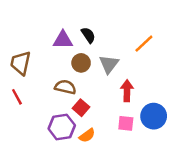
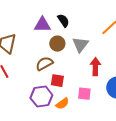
brown semicircle: (65, 87) -> (44, 64), turned -42
red square: (81, 108) -> (57, 81), turned -32
pink square: (126, 123) -> (84, 94), moved

